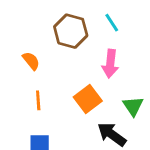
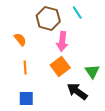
pink arrow: (110, 64) -> (62, 41), moved

